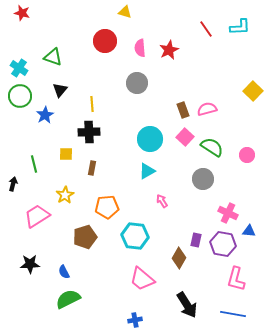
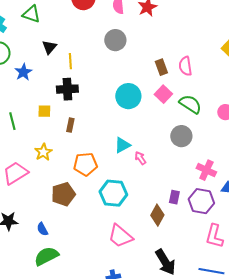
black triangle: (60, 90) -> (49, 47), moved
pink semicircle: (207, 109) -> (185, 66), turned -84
cyan triangle: (147, 171) -> (122, 145), moved

